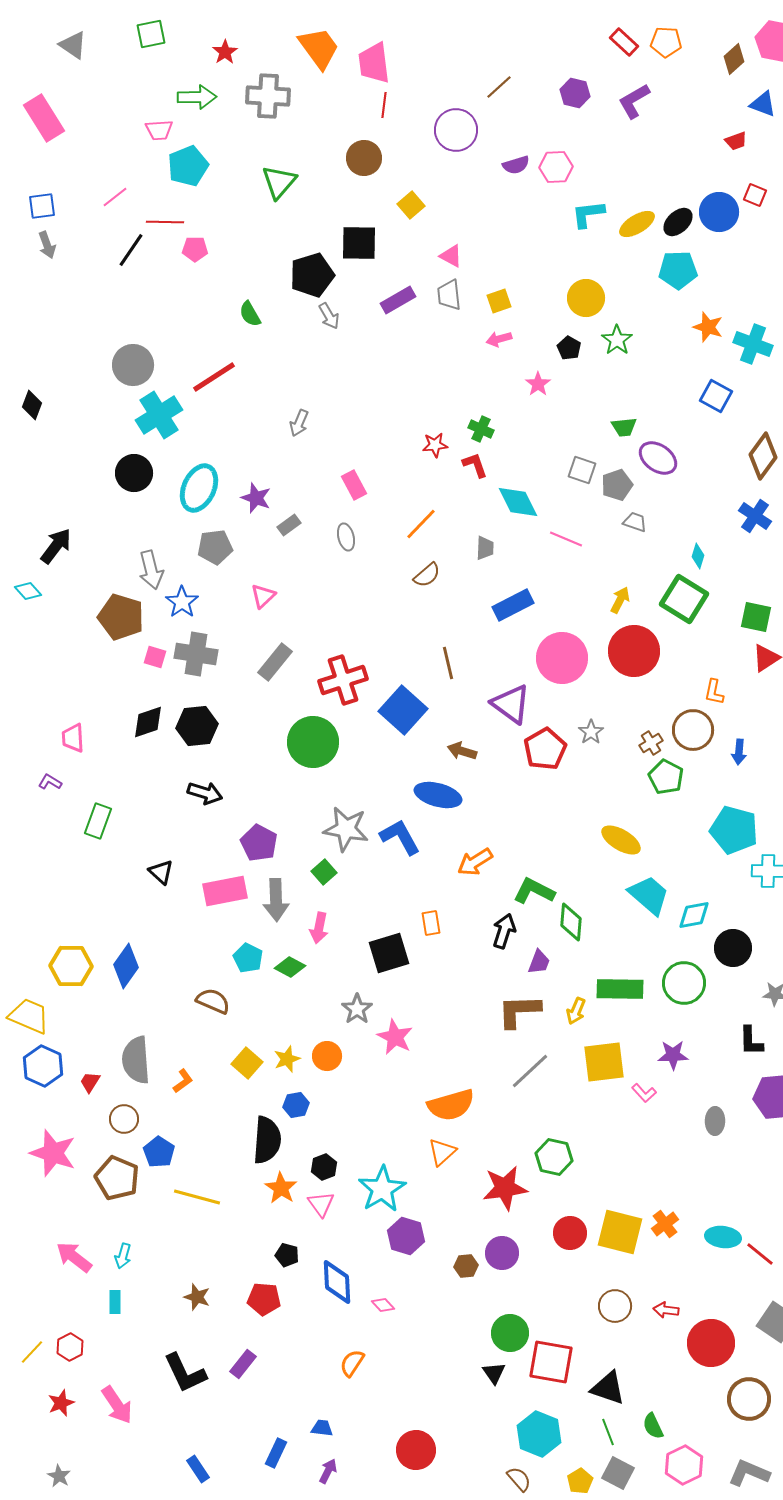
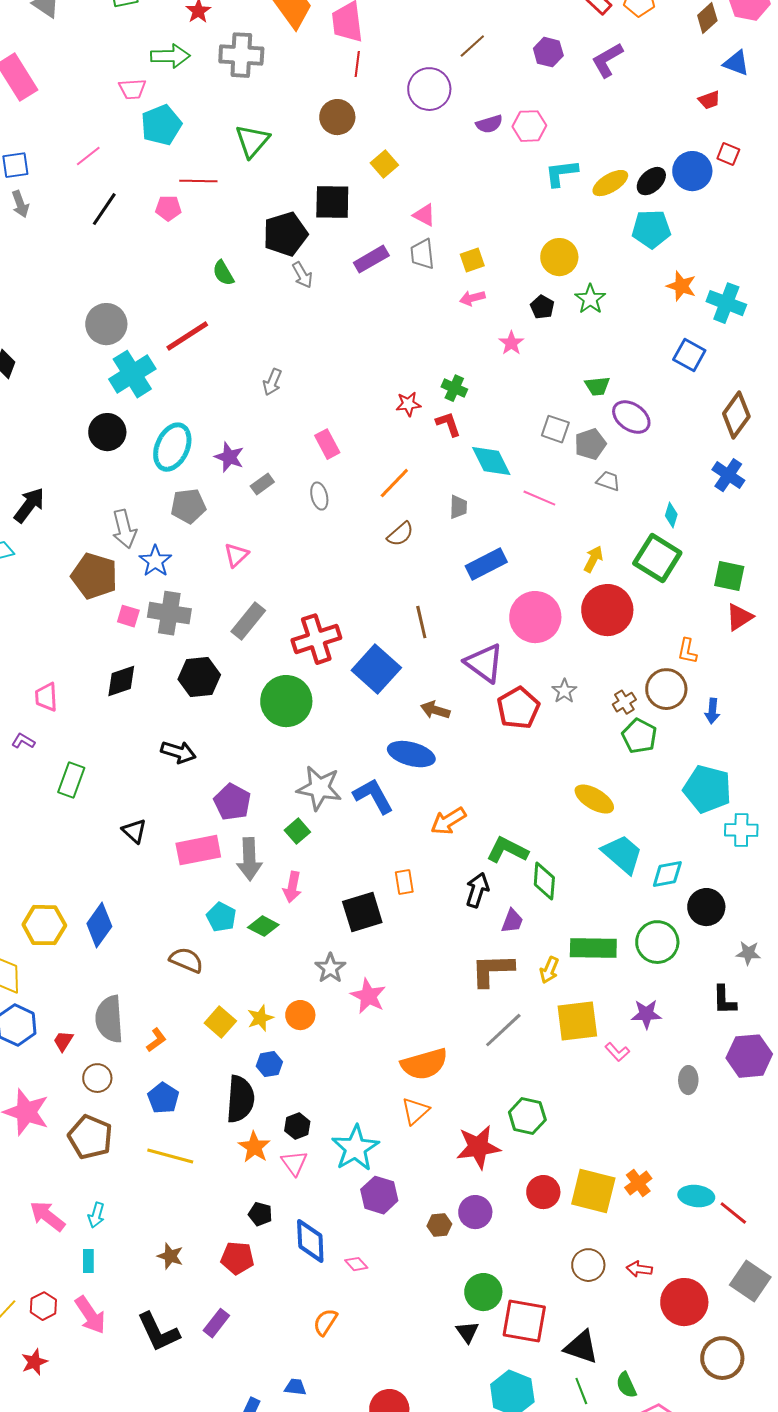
red line: (165, 222) -> (198, 181), moved
black hexagon: (197, 726) -> (199, 677), moved
blue pentagon: (159, 1152) -> (163, 1098), moved
pink arrow: (117, 1405) -> (90, 1315), moved

